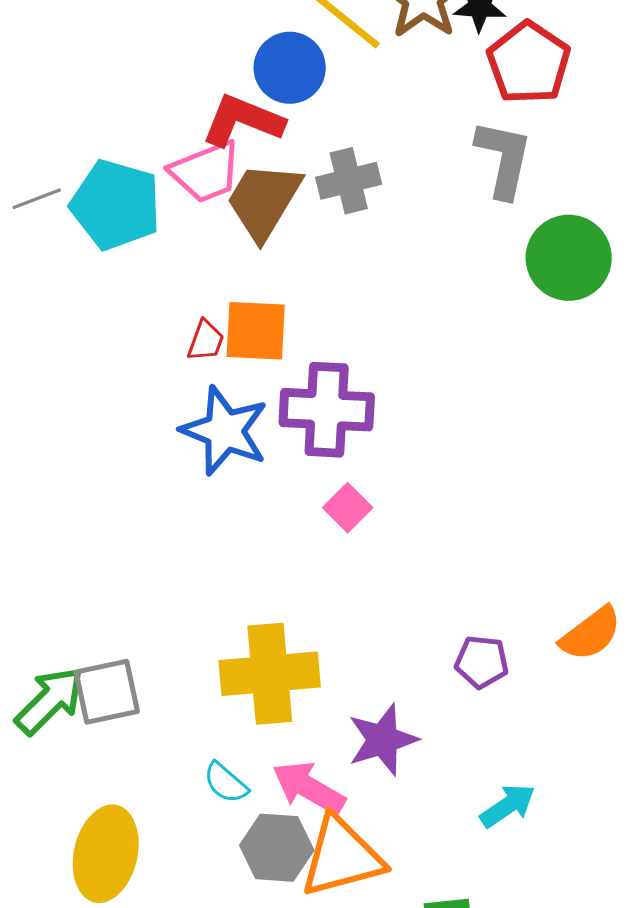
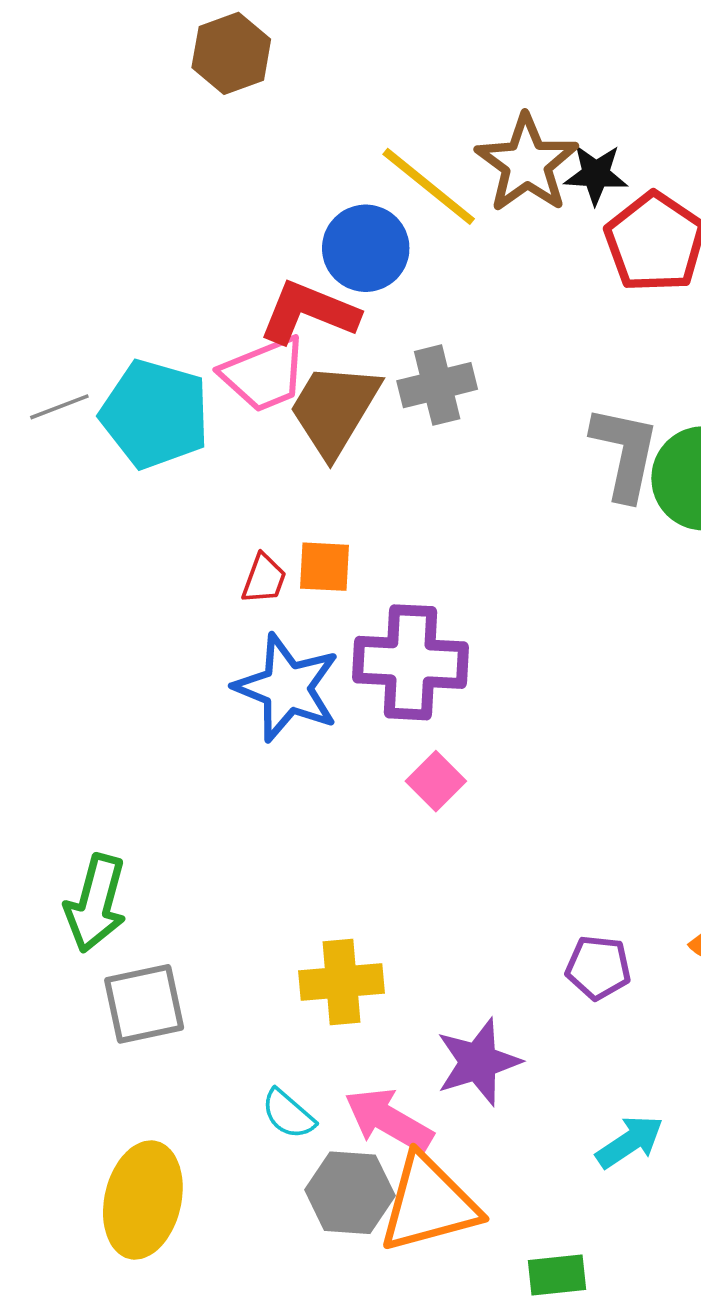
gray L-shape: (504, 159) -> (625, 453), moved
orange square: (256, 331) -> (325, 567), size x0.7
yellow cross: (270, 674) -> (341, 982), size x0.7
green arrow: (50, 701) -> (96, 903), moved, turned 150

